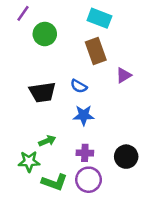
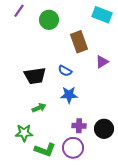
cyan rectangle: (99, 18) -> (102, 15), moved
green circle: (45, 34) -> (49, 20), moved
green arrow: (47, 141) -> (39, 108), moved
purple cross: (85, 153) -> (79, 126), moved

